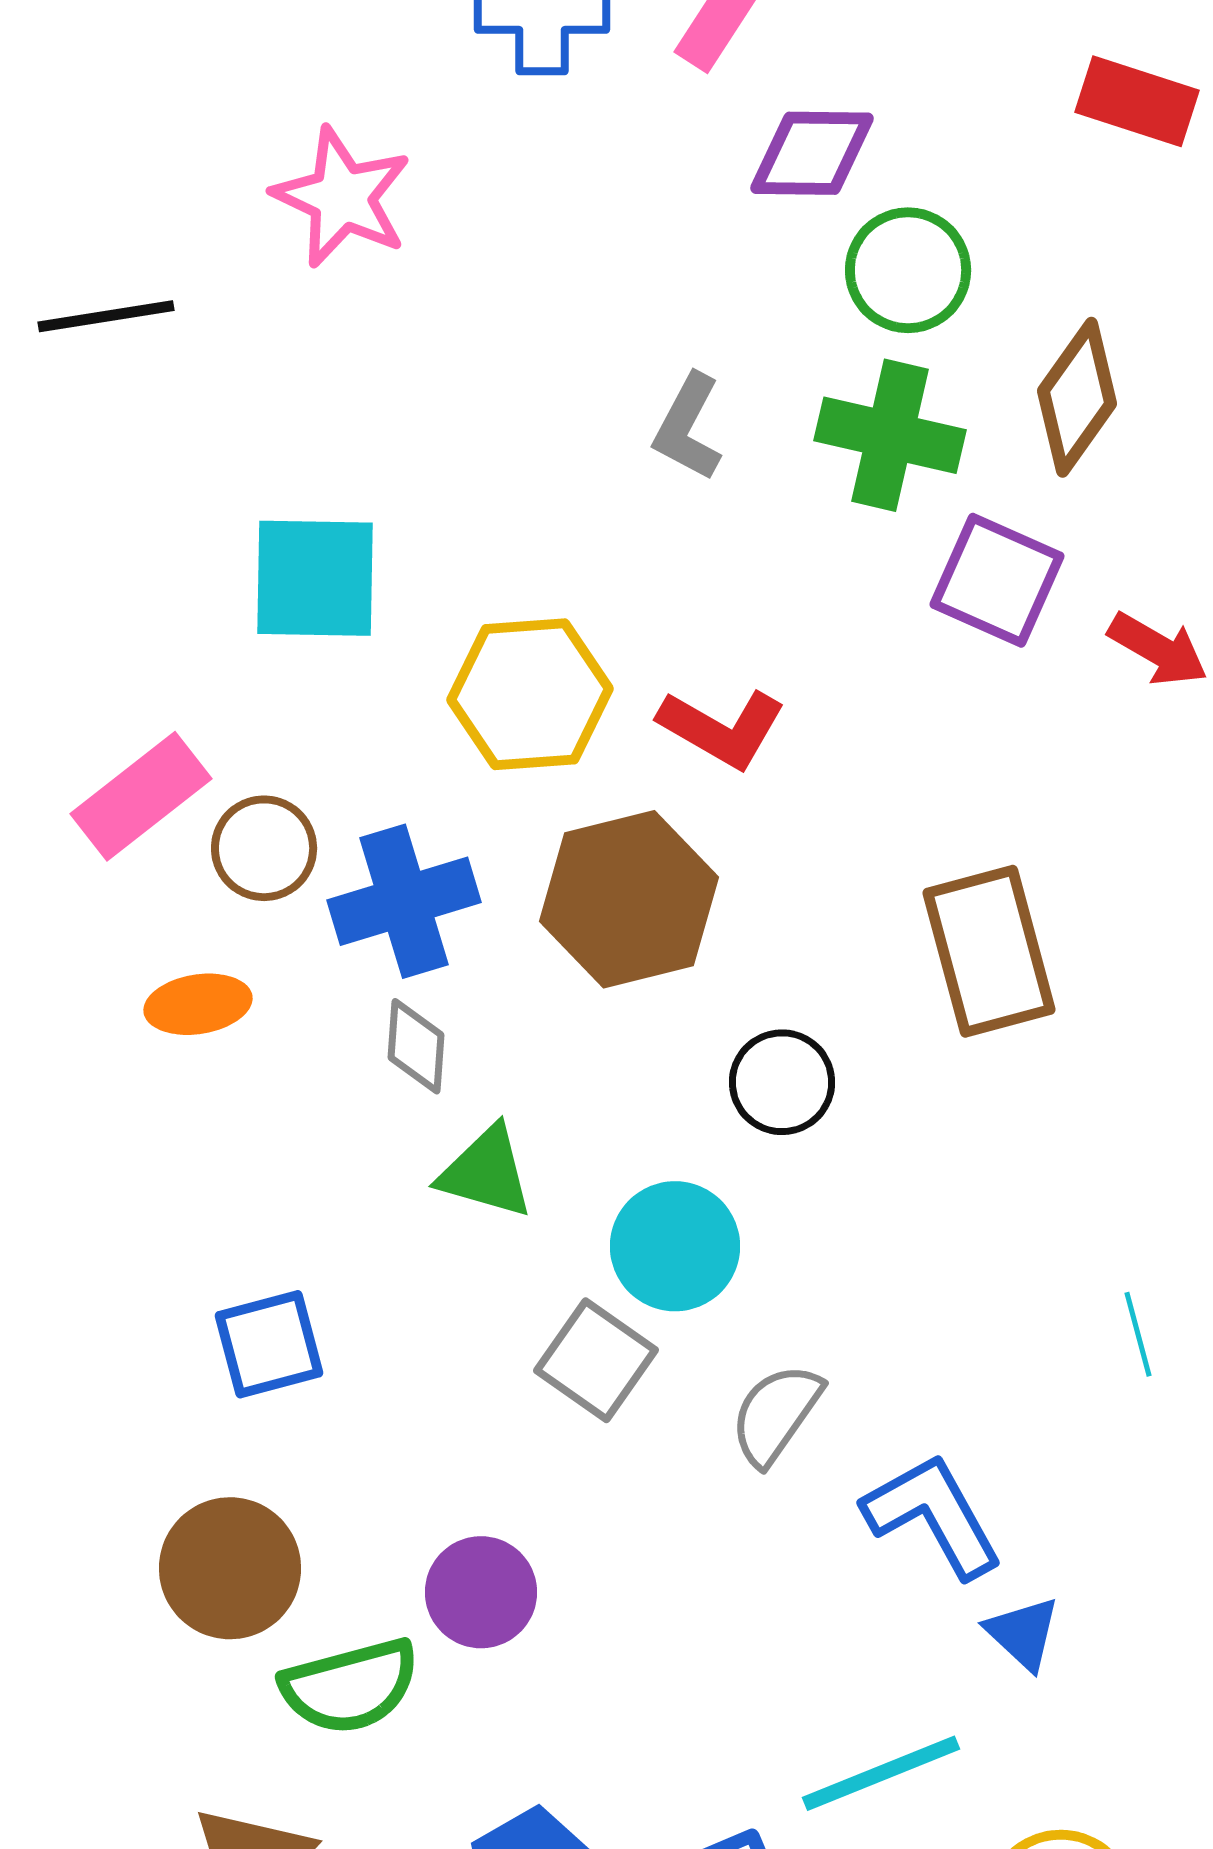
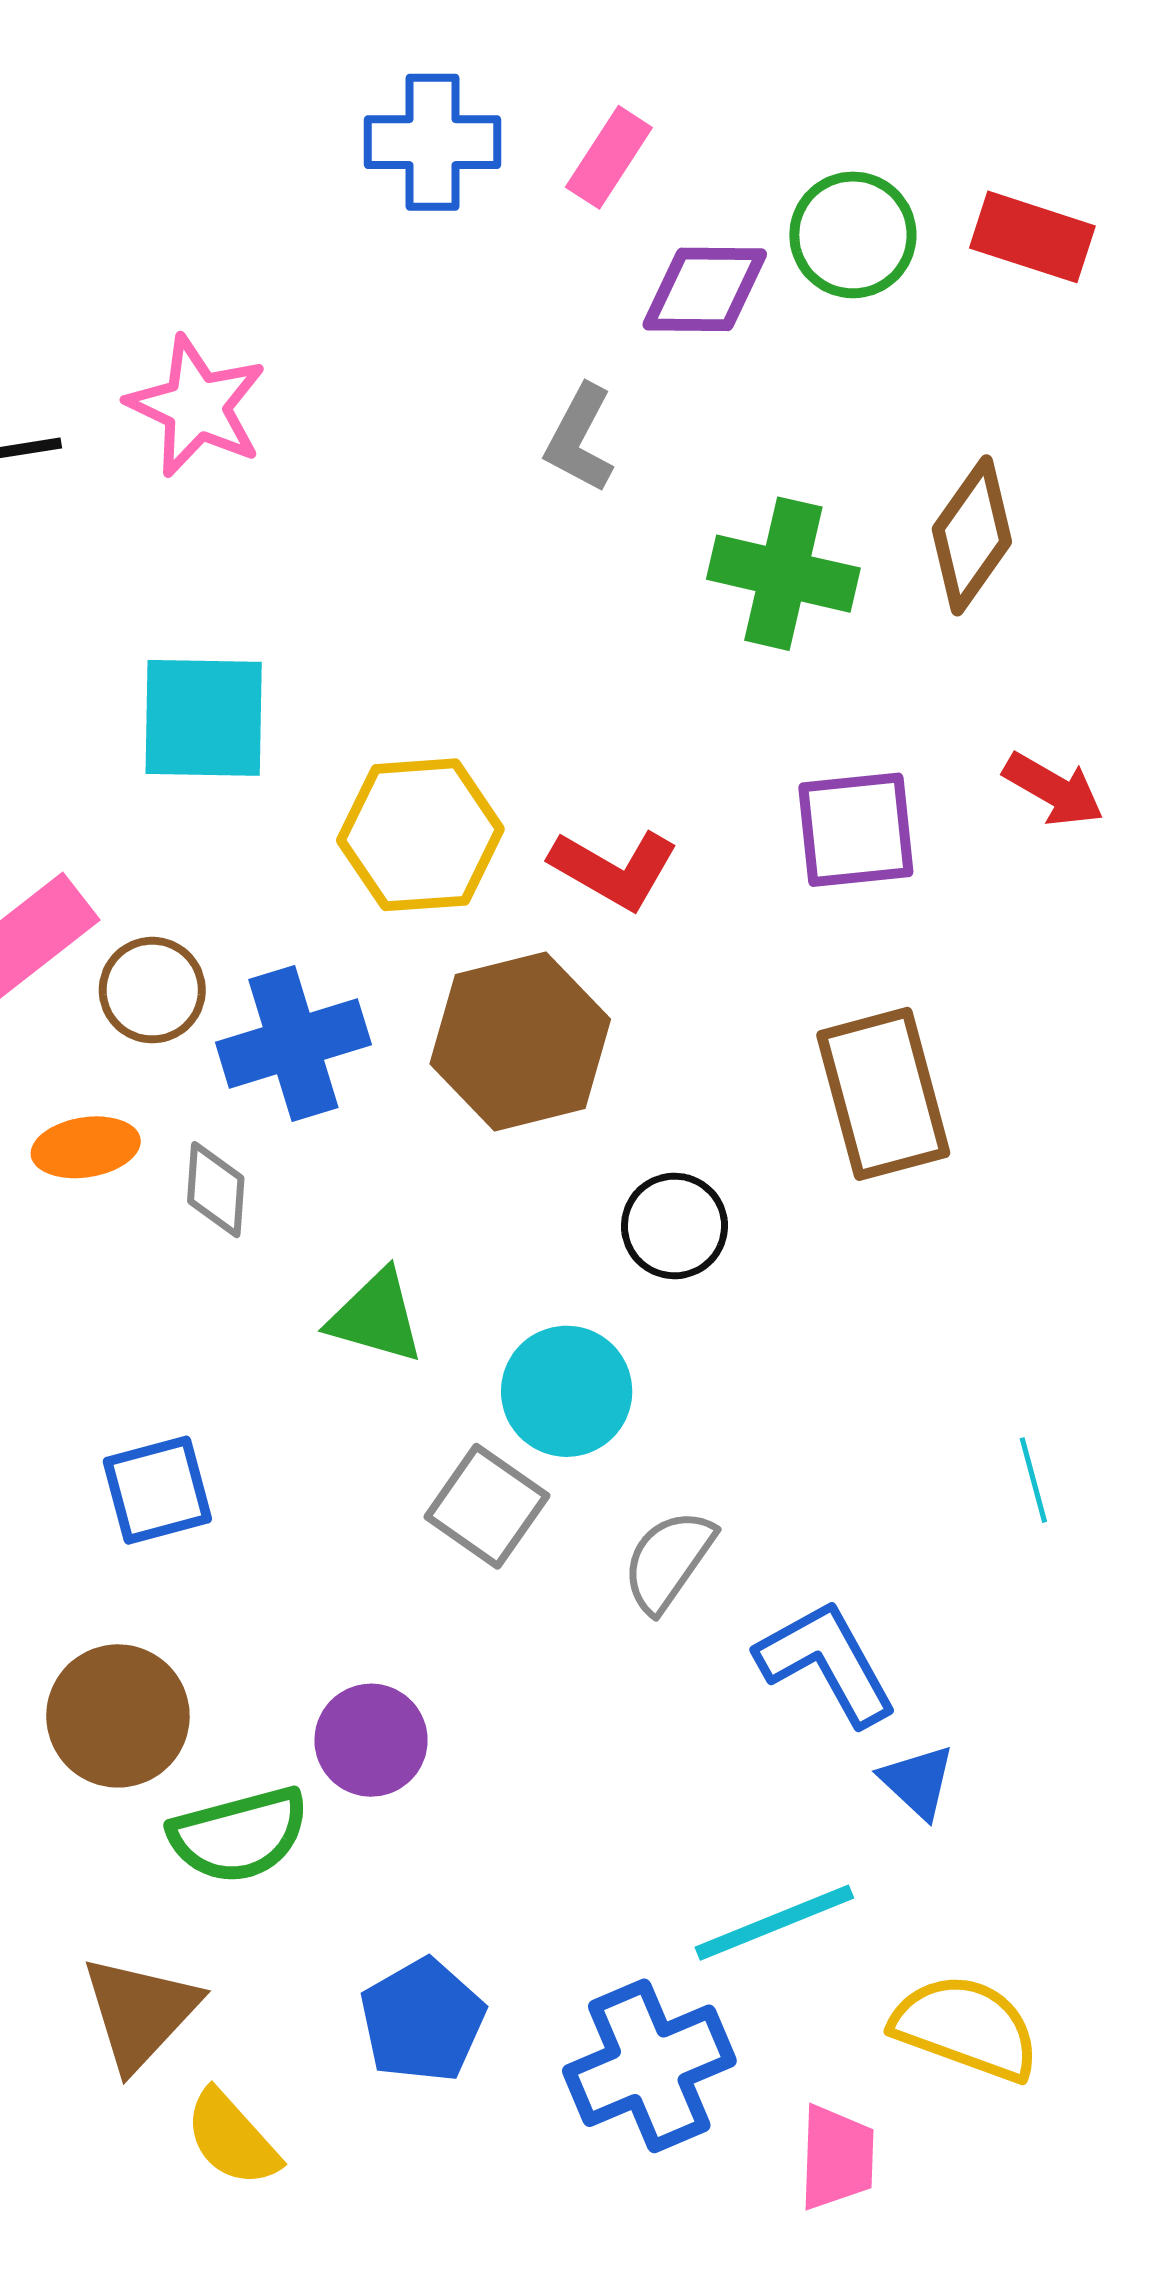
pink star: (342, 197) -> (197, 406), moved
green circle: (908, 270) -> (853, 235), moved
gray L-shape: (688, 427) -> (580, 439), moved
purple square: (997, 580) -> (856, 830), moved, turned -30
gray diamond: (416, 1046) -> (216, 1190), moved

